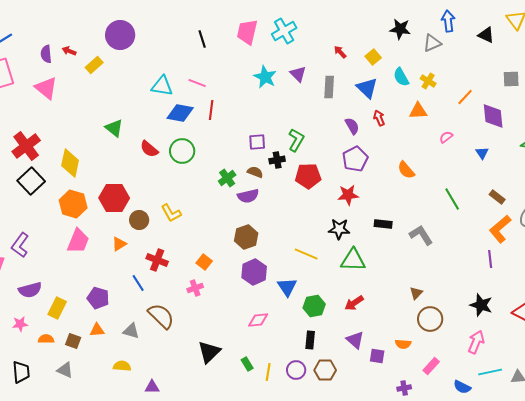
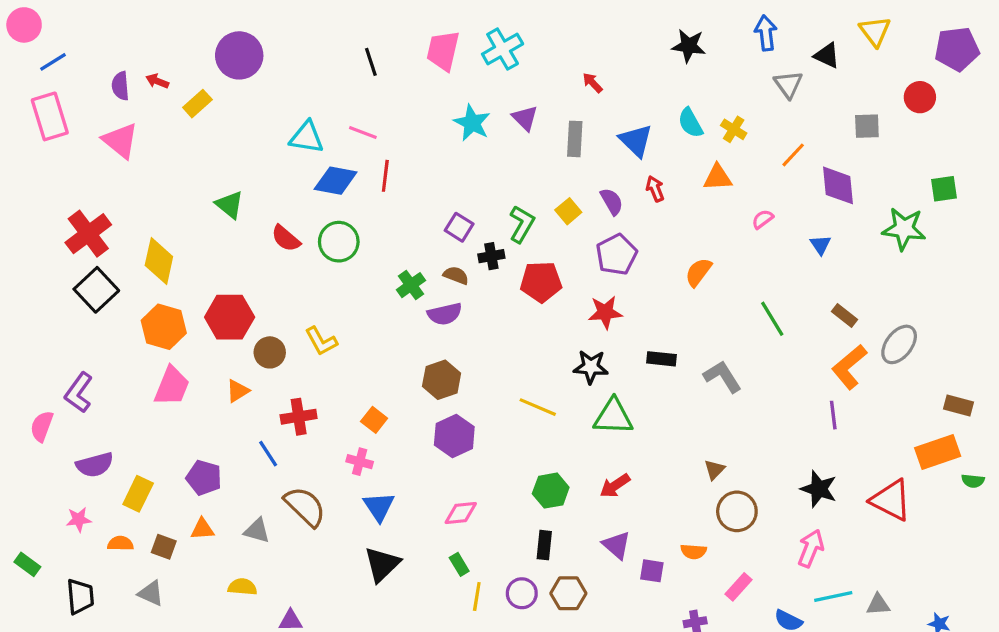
gray triangle: (432, 43) -> (788, 84), moved, turned -42
yellow square: (373, 57) -> (568, 211), moved
purple square: (257, 142) -> (459, 227), turned 36
orange semicircle: (406, 170) -> (698, 272), turned 78
red cross: (157, 260) -> (299, 417), turned -30
blue triangle: (287, 287) -> (379, 507), moved
pink cross: (195, 288) -> (360, 462), turned 35
green rectangle: (247, 364) -> (459, 564), moved

